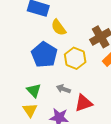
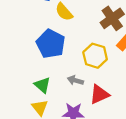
yellow hexagon: (75, 58) -> (95, 56), moved

